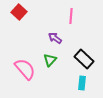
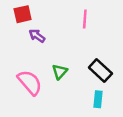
red square: (19, 12) -> (23, 14), turned 35
purple arrow: (55, 38) -> (37, 36), moved

